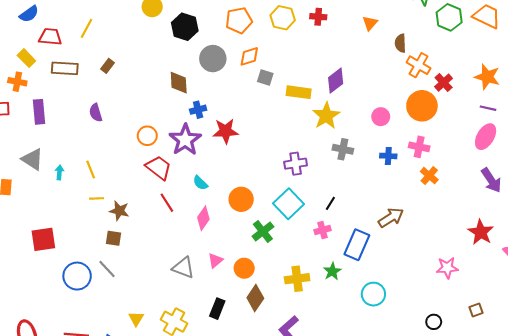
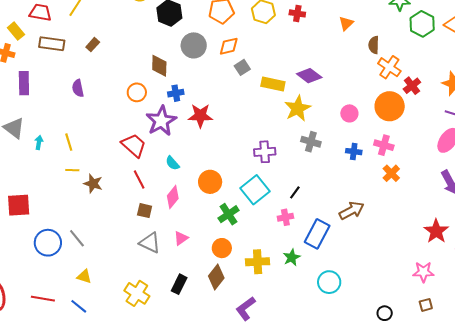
gray square: (265, 77) -> (242, 67), turned 35
purple diamond: (336, 81) -> (309, 76), turned 70
orange circle: (147, 136) -> (137, 92), moved
brown square: (114, 238) -> (145, 211), moved
orange circle: (244, 268) -> (222, 248), moved
pink star: (447, 268) -> (423, 272), moved
yellow triangle: (136, 319) -> (84, 276), moved, turned -49

